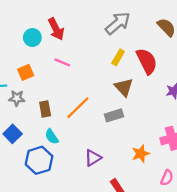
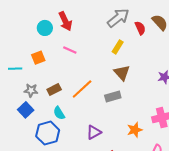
red semicircle: (147, 61) -> (140, 28), moved, size x0.6
gray star: (17, 98) -> (31, 90), moved
brown rectangle: (45, 109) -> (54, 89), turned 72

